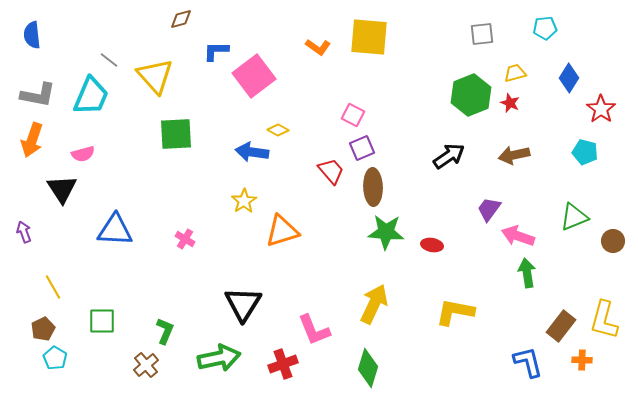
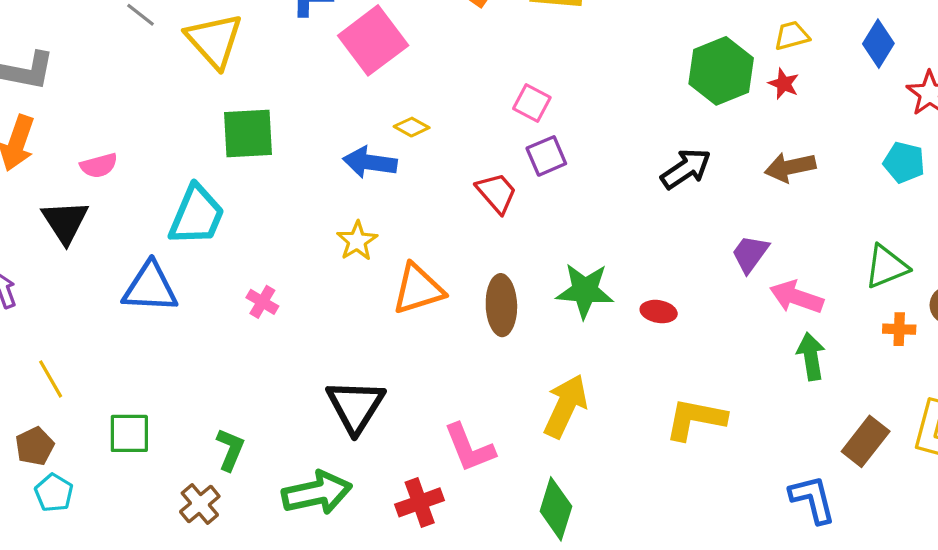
cyan trapezoid: (91, 96) -> (197, 215), moved
brown ellipse: (373, 187) -> (501, 305), moved
orange cross: (582, 360) -> (899, 329), moved

